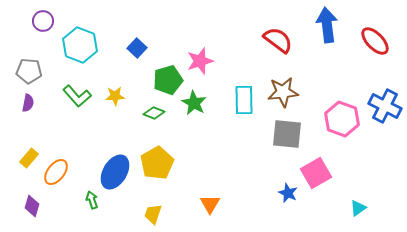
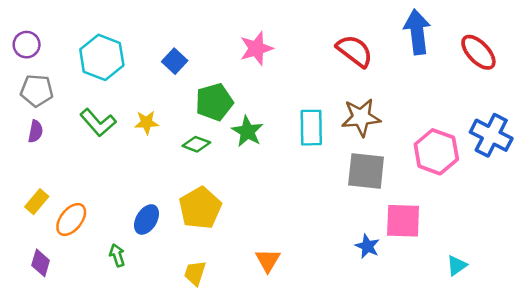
purple circle: (43, 21) -> (27, 45), moved
pink star: (200, 61) -> (256, 48), moved
blue ellipse: (115, 172) -> (147, 219), size x0.7
pink square: (316, 173) -> (403, 221), turned 32

